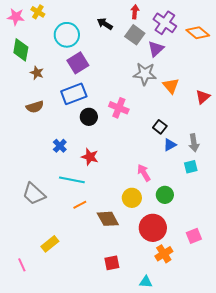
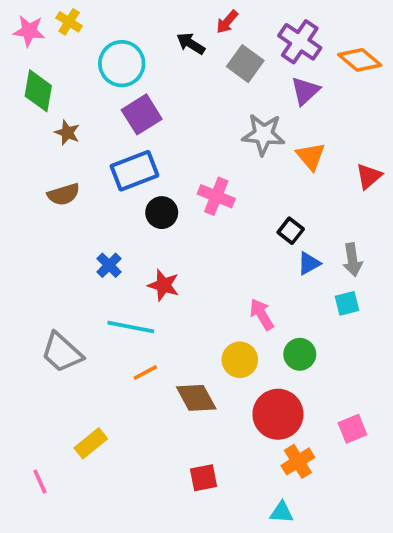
red arrow: (135, 12) -> (227, 22), moved, turned -144
purple triangle: (156, 49) -> (305, 91), moved
cyan triangle: (146, 282) -> (282, 512), moved

